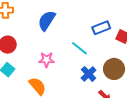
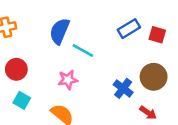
cyan line: (80, 48) -> (83, 50), moved

